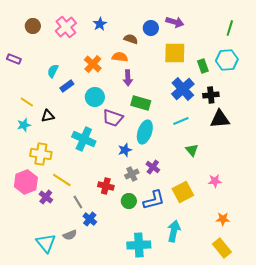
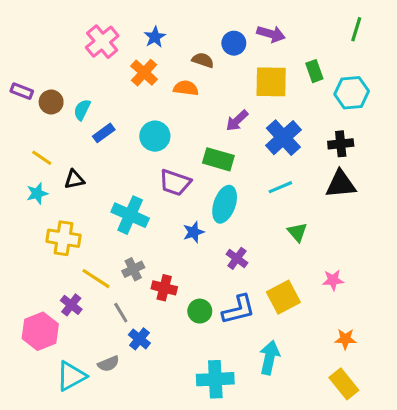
brown circle: (33, 26) -> (51, 102), moved
green line: (230, 28) -> (356, 29), moved
orange cross: (93, 64) -> (144, 73), moved
green rectangle: (203, 66) -> (314, 71), moved
purple arrow: (128, 78) -> (237, 121), moved, turned 49
black cross: (211, 95) -> (341, 144), moved
cyan circle: (95, 97) -> (155, 136), moved
gray cross: (132, 174) -> (133, 269), moved
pink hexagon: (26, 182) -> (40, 331), moved
cyan triangle: (46, 243) -> (71, 376), turned 40

